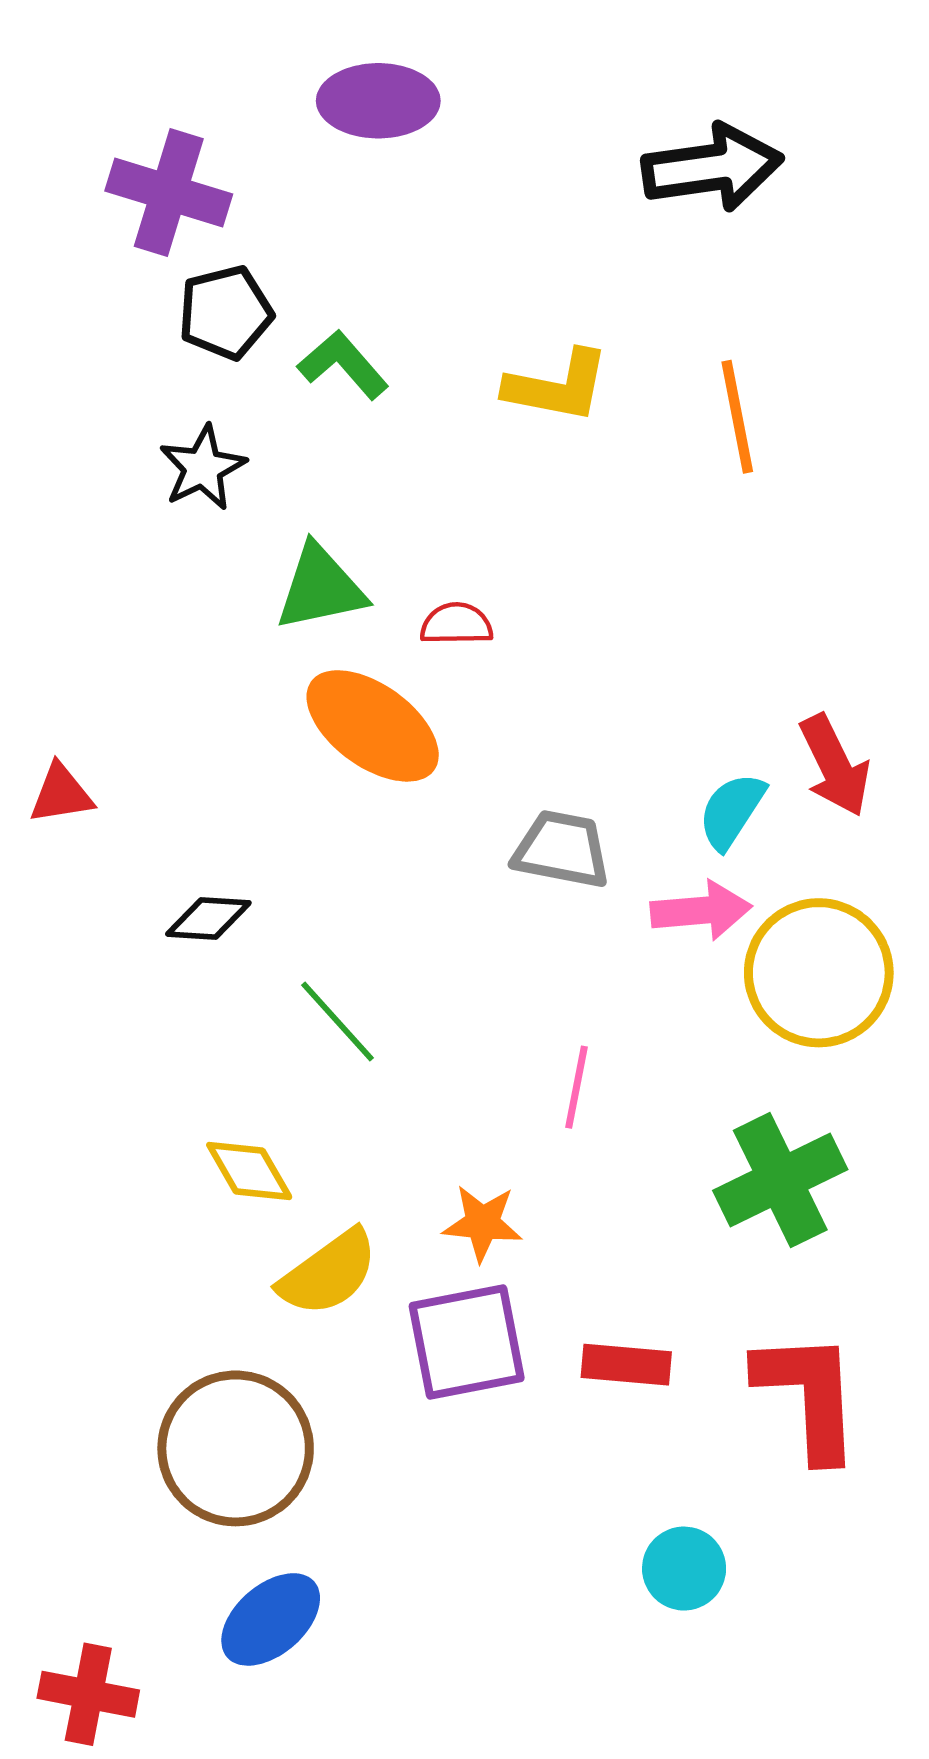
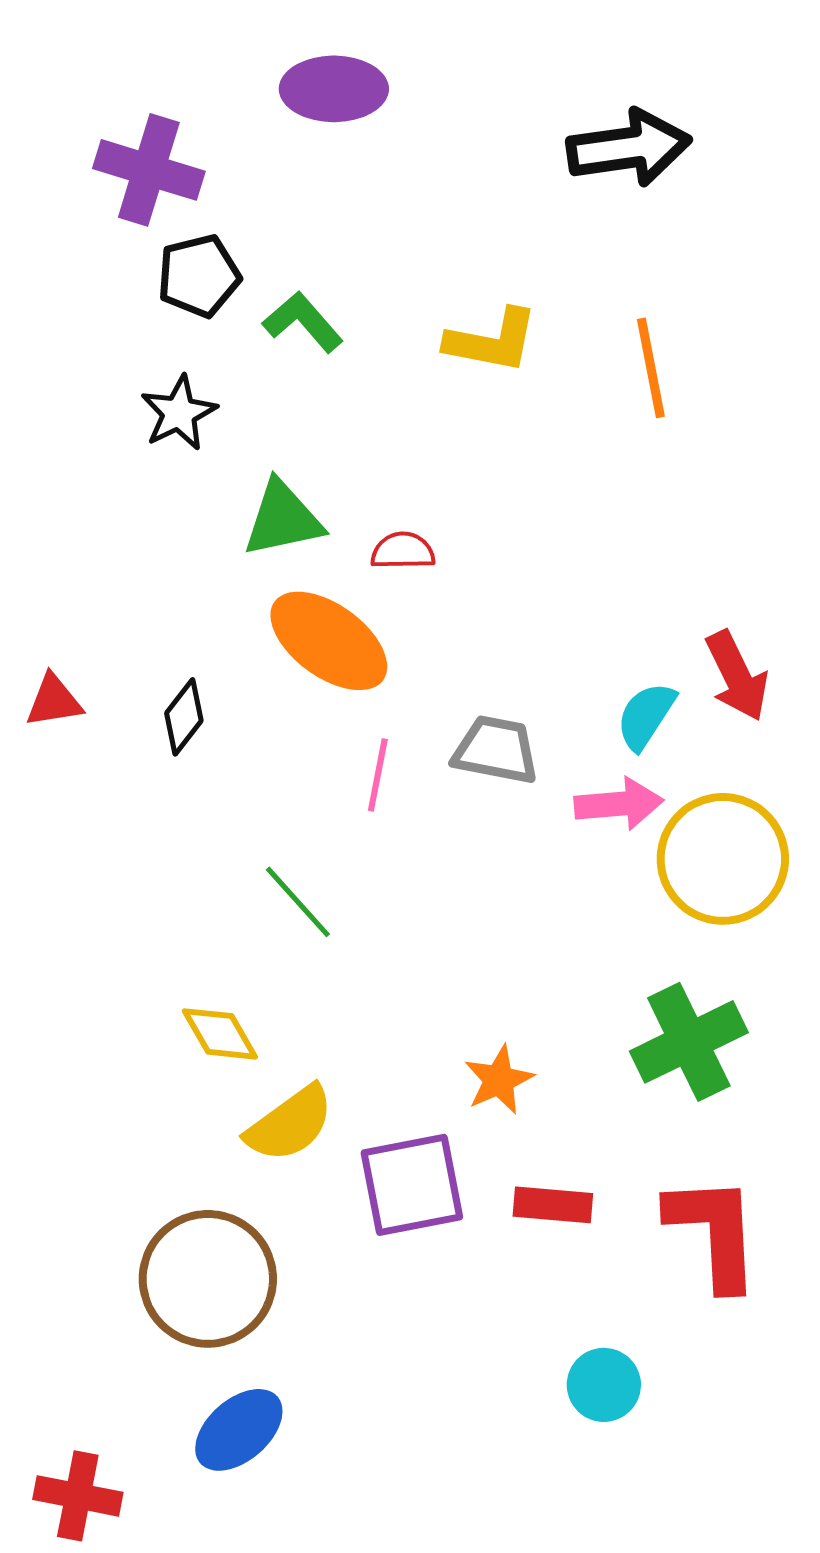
black diamond: (208, 918) -> (184, 717), moved, turned -56
pink line: (576, 1087) -> (378, 775), moved
orange star: (482, 1223) -> (499, 1080), moved, turned -30

